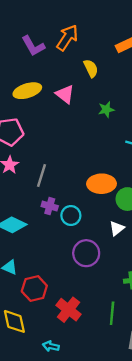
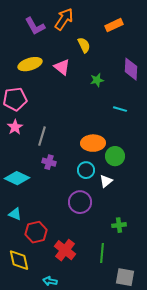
cyan circle: (71, 215) -> (86, 170), moved

